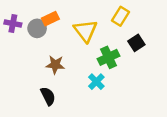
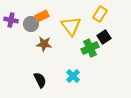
black square: (136, 43) -> (104, 37), moved
brown star: (55, 65) -> (44, 44), moved
cyan cross: (96, 82) -> (73, 76), moved

